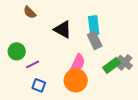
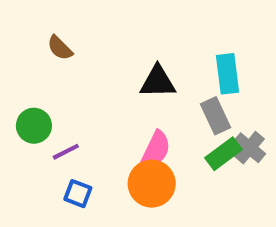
cyan rectangle: (94, 25) -> (227, 74), moved
black triangle: (63, 29) -> (158, 82), moved, turned -30
gray rectangle: (95, 40) -> (215, 116), moved

